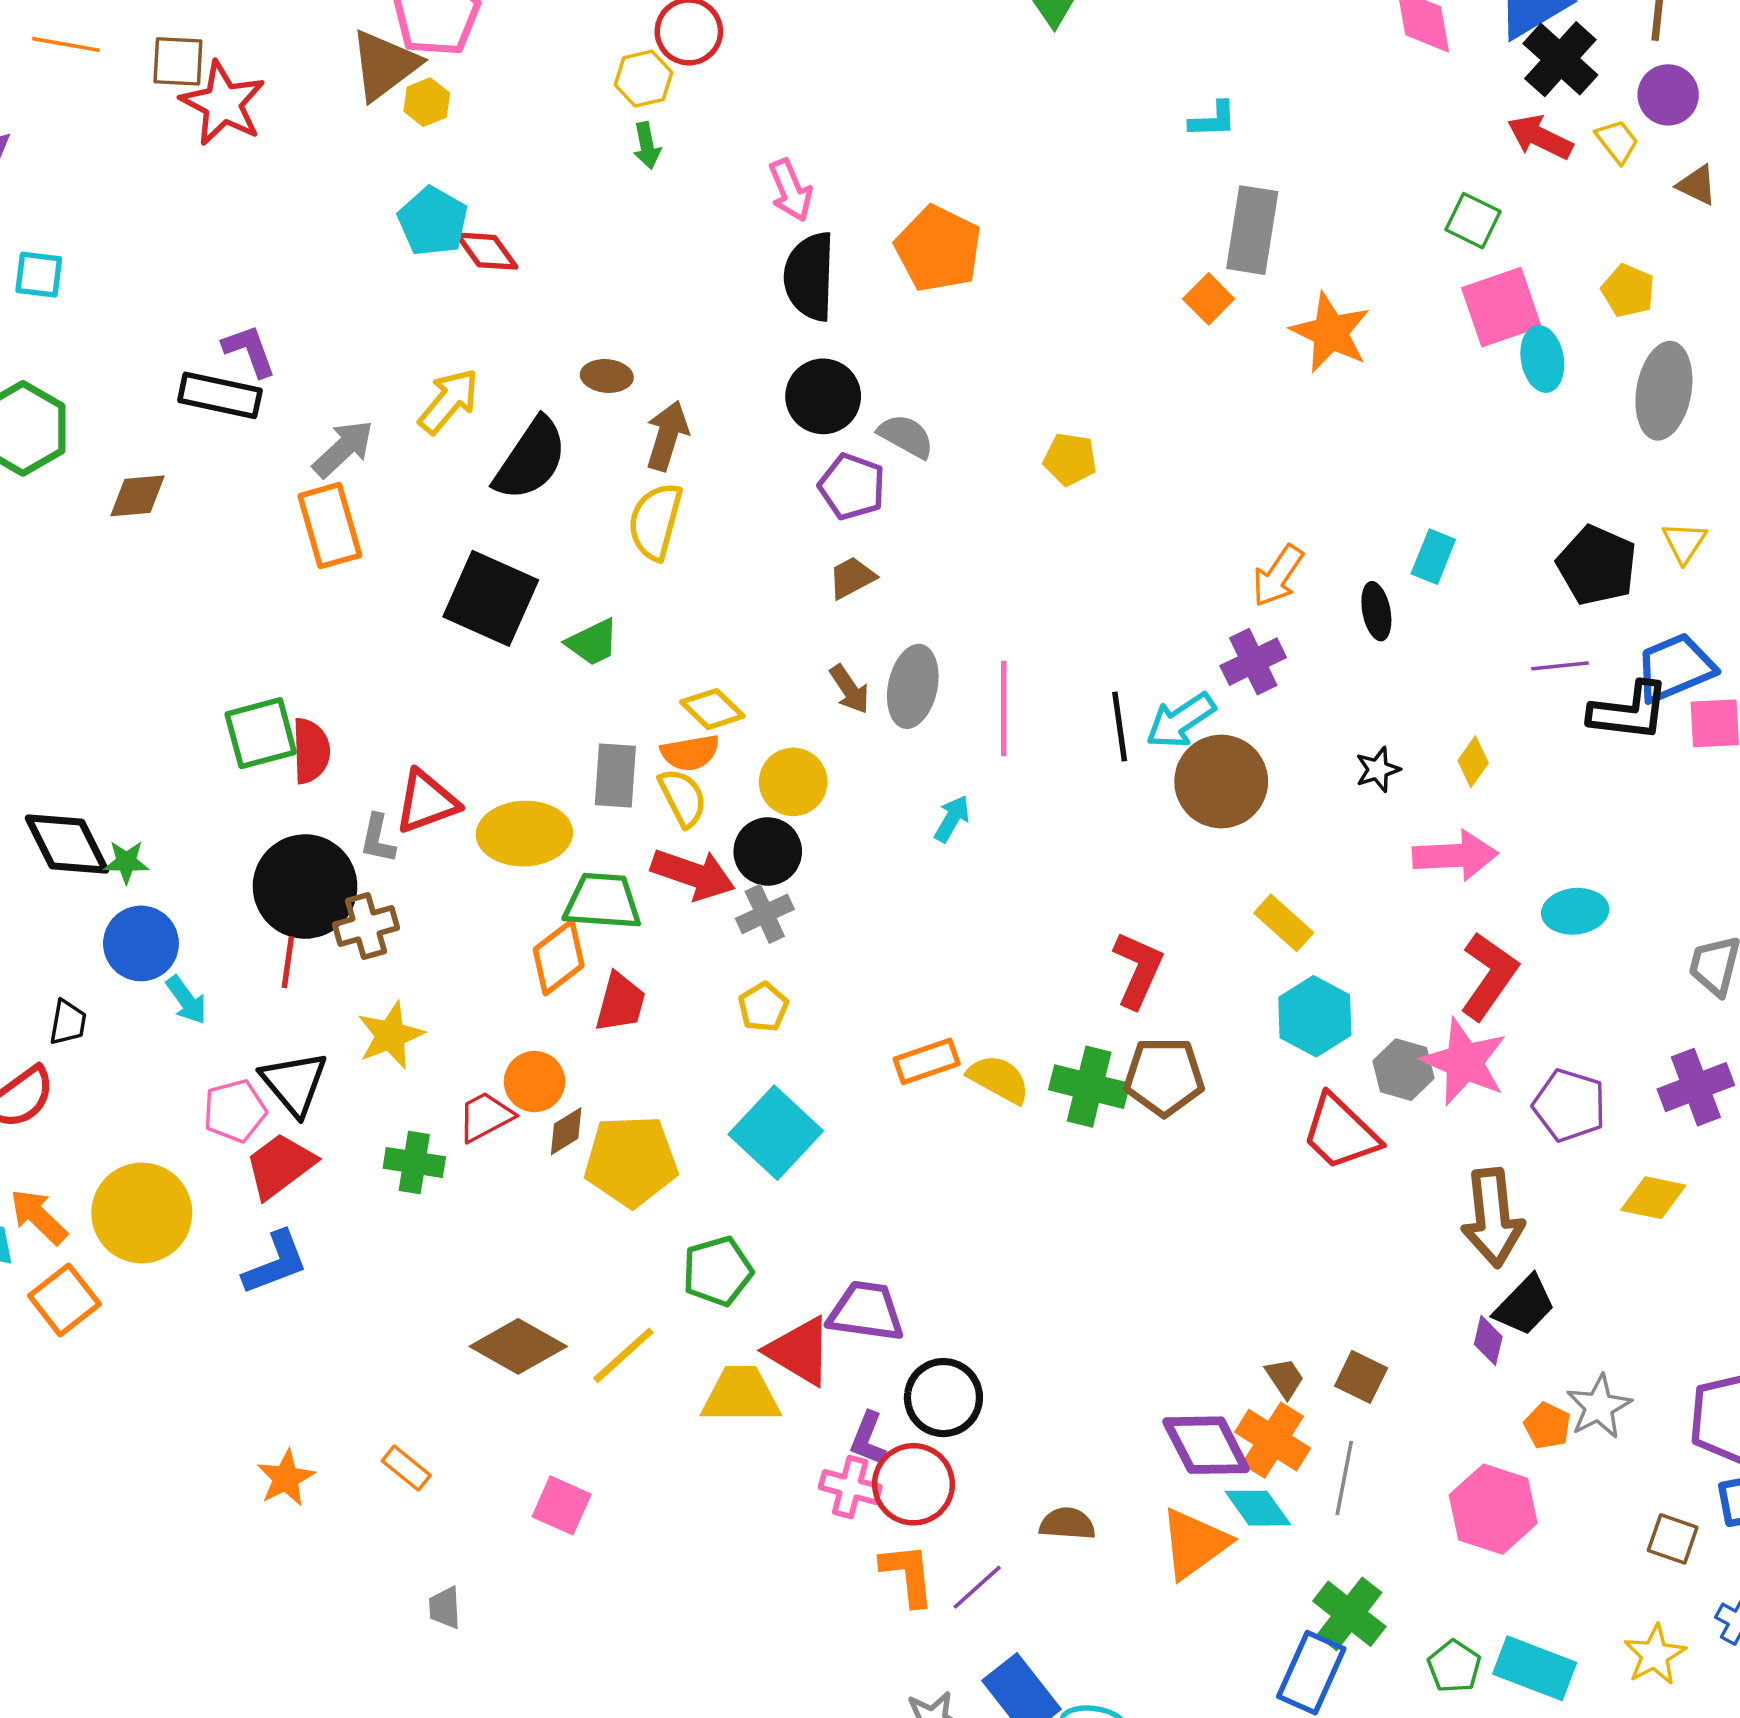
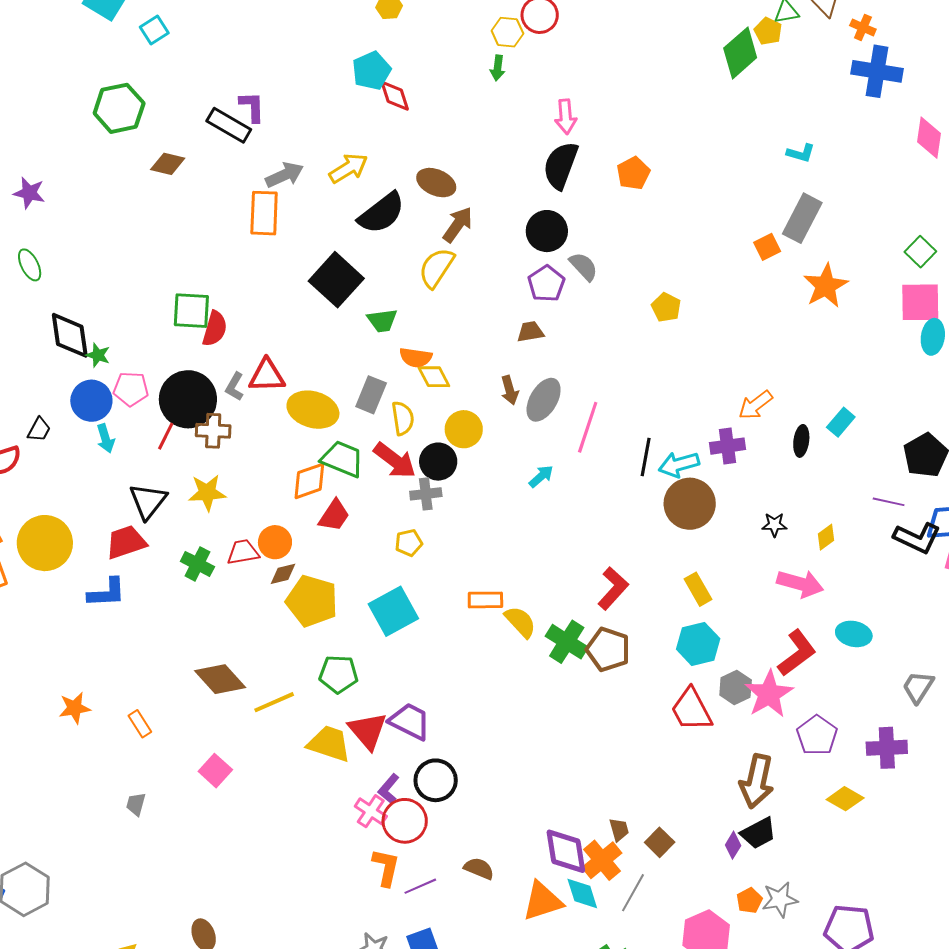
orange pentagon: (938, 249) -> (633, 173), size x0.7
cyan square: (39, 275) -> (154, 30), turned 32
brown ellipse: (607, 376) -> (436, 183), size x1.4
orange semicircle: (690, 753) -> (416, 358), moved
pink pentagon: (235, 1111) -> (131, 389), moved

